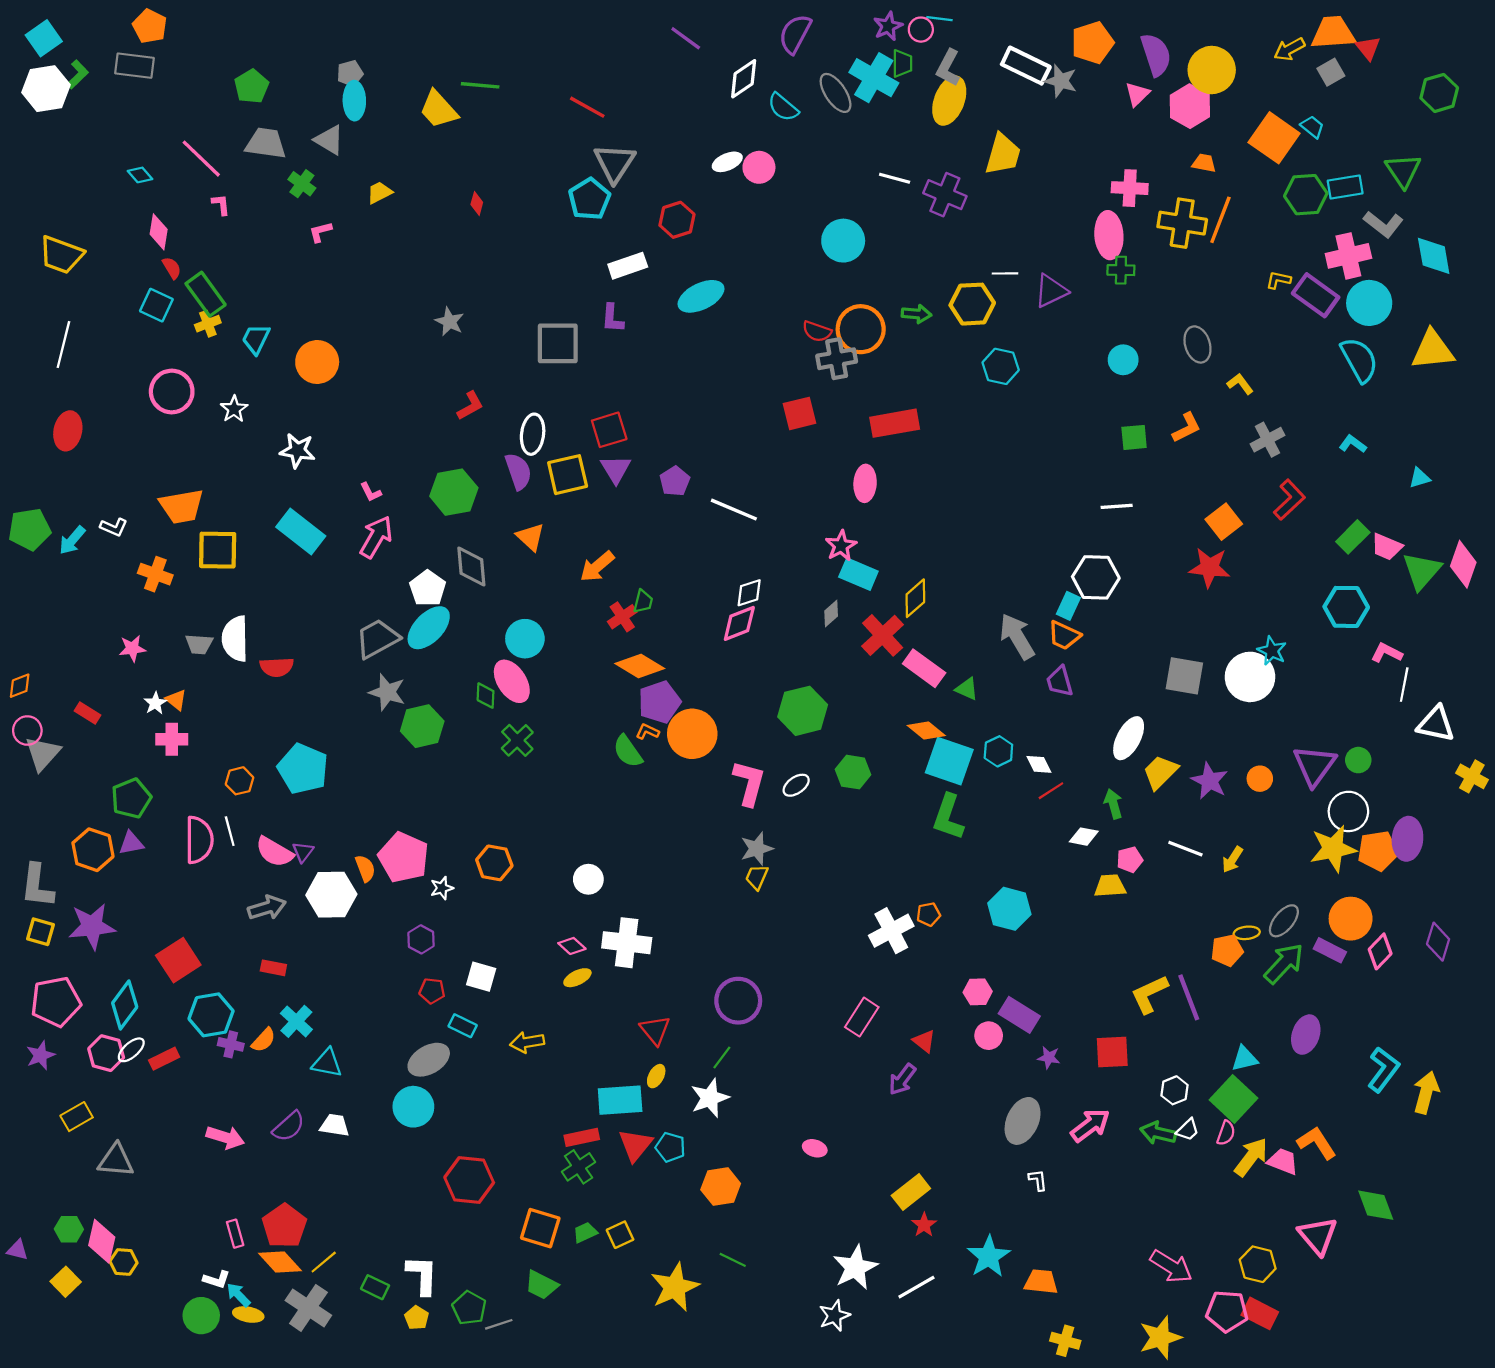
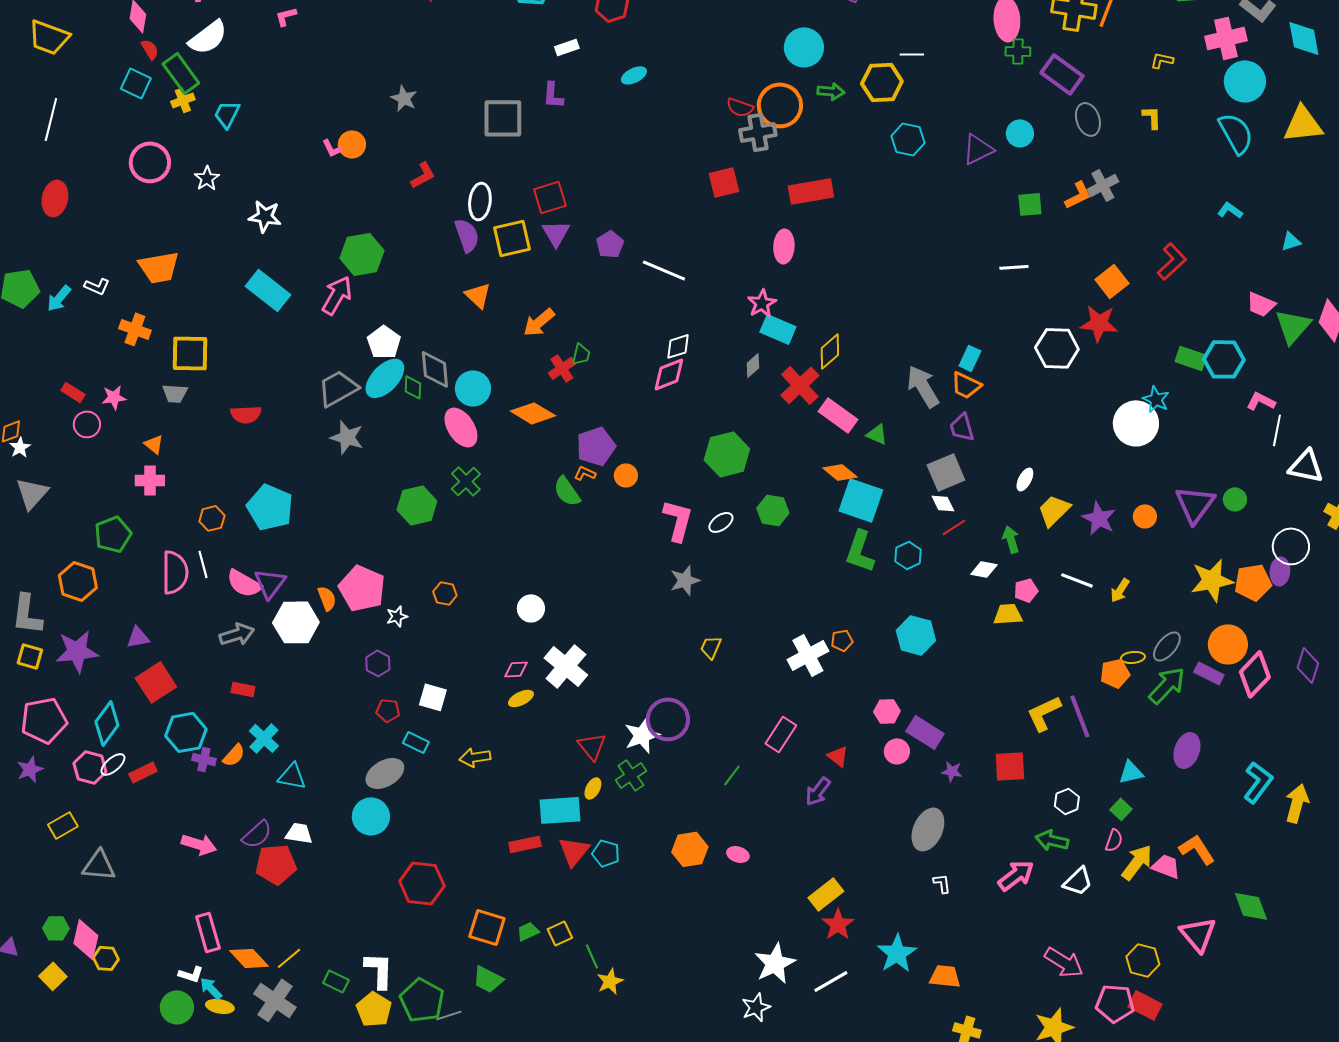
cyan circle: (843, 241) -> (804, 47), moved
white rectangle: (628, 266) -> (567, 47), size x0.7
purple triangle: (1051, 291) -> (978, 149), moved
purple rectangle: (1316, 295) -> (1062, 74), moved
cyan ellipse: (701, 296) -> (634, 75), size x0.6
orange circle: (317, 362) -> (352, 144), moved, size x0.7
yellow L-shape: (1240, 384) -> (1152, 117), moved, turned 35
gray cross: (1267, 440) -> (1103, 185), moved
pink L-shape: (371, 492) -> (332, 148), moved
green hexagon: (454, 492) -> (362, 254), moved
green rectangle: (1353, 537) -> (1191, 358), moved, turned 64
yellow square: (218, 550) -> (190, 353), moved
gray diamond: (471, 566) -> (435, 369), moved
white hexagon: (1096, 577) -> (1057, 348), moved
white semicircle: (235, 639) -> (208, 37), moved, turned -126
orange diamond: (640, 666) -> (533, 413), moved
gray square: (1184, 676) -> (946, 472), moved, turned -33
green diamond: (486, 696) -> (413, 387), moved
white star: (155, 703) -> (20, 447), moved
red rectangle: (87, 713) -> (73, 392), moved
green hexagon: (422, 726) -> (417, 505), moved
pink circle: (27, 731) -> (87, 424), moved
orange circle: (692, 734) -> (626, 475), size x0.5
white ellipse: (1129, 738) -> (1025, 479), size x0.6
cyan hexagon: (998, 751) -> (908, 555), moved
white circle: (1348, 811) -> (1291, 546), moved
purple ellipse: (1407, 839) -> (1280, 571), size x0.7
purple triangle: (131, 843) -> (138, 637), moved
purple triangle: (303, 852) -> (270, 583), size x1.6
orange hexagon: (494, 863) -> (445, 593), size x0.7
yellow trapezoid: (757, 877) -> (711, 647), moved
white cross: (627, 943) -> (566, 666), turned 33
pink diamond: (572, 946) -> (516, 669), turned -45
pink diamond: (1380, 951) -> (1255, 674), size x1.4
green line: (722, 1058) -> (732, 775), moved
white star: (710, 1098) -> (642, 735), moved
green square: (1234, 1099) -> (1121, 809), size x0.5
pink arrow: (1090, 1125) -> (1016, 875), moved
white trapezoid: (1188, 1130) -> (1078, 881), moved, size x1.4
green cross: (579, 1167) -> (631, 775), moved
orange hexagon: (721, 1187) -> (690, 849), moved
red star: (924, 1225) -> (838, 924), size x1.4
red pentagon: (284, 1226) -> (276, 864), moved, turned 30
pink rectangle: (235, 1234) -> (208, 932), size x1.5
green line: (733, 1260) -> (592, 956), moved, turned 40
yellow star: (675, 1287) -> (610, 981), size x0.6
green pentagon: (469, 1308) -> (422, 1000), size x1.4
yellow pentagon: (417, 1318) -> (374, 1009), size x1.6

